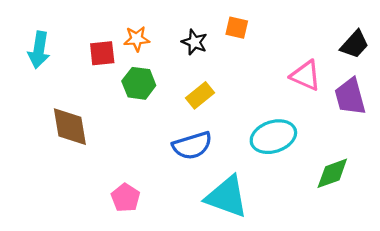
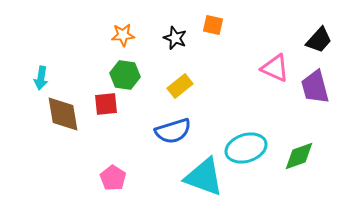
cyan arrow: (39, 50) -> (41, 78), moved, size x0.7
red square: (102, 53) -> (106, 104), moved
cyan ellipse: (273, 137) -> (246, 148), moved

